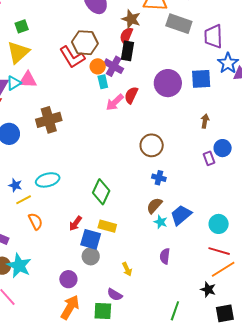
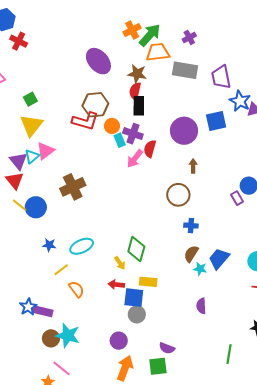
red L-shape: (72, 57) -> (85, 121), turned -32
purple cross: (114, 66) -> (133, 134), moved
pink triangle: (28, 80) -> (45, 151), turned -30
brown arrow: (205, 121) -> (193, 166), moved
blue star: (15, 185) -> (49, 245), moved
red arrow: (75, 223) -> (116, 285), turned 70
purple semicircle: (165, 256) -> (201, 306), moved
yellow arrow: (127, 269) -> (120, 263), moved

